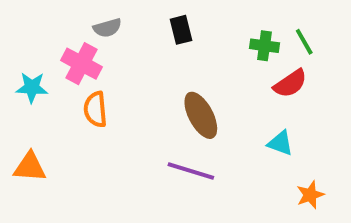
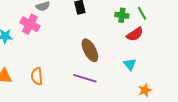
orange semicircle: (95, 109) -> (37, 76), moved
cyan triangle: (280, 143) -> (130, 64), turned 32

